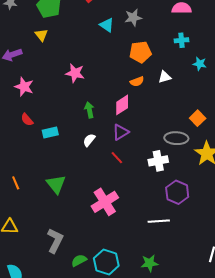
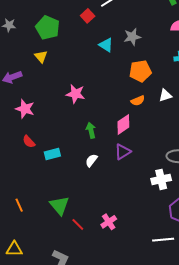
red line: (117, 158) -> (78, 224), moved
pink cross: (105, 202) -> (109, 222), size x0.6

